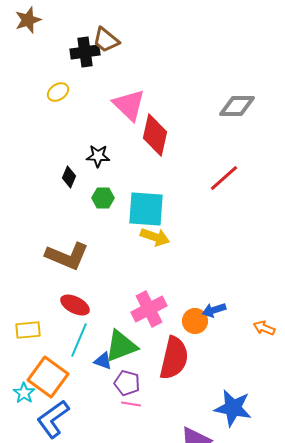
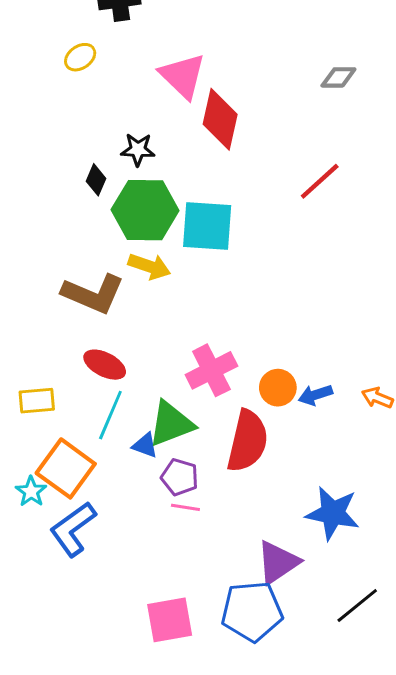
gray diamond: (237, 106) -> (338, 77), size x0.7
green hexagon: (103, 198) -> (145, 210), size x2.0
yellow arrow: (155, 237) -> (149, 266), moved
blue arrow: (214, 310) -> (315, 395), moved

